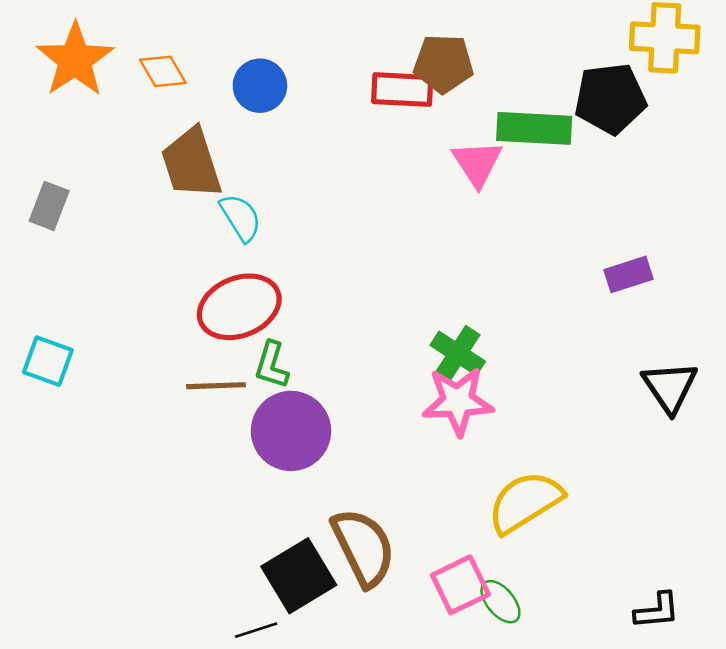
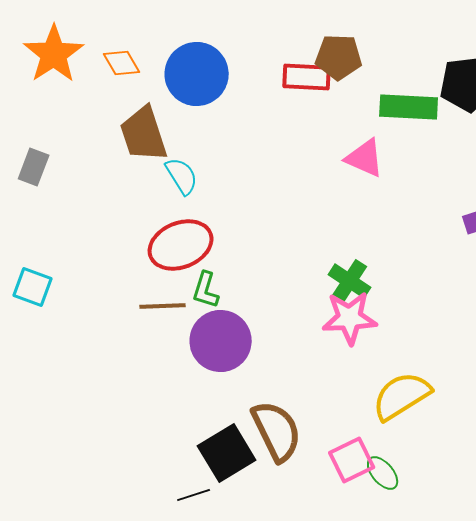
blue circle: (260, 86) -> (197, 74), size x1.5
pink triangle: (477, 163) -> (365, 158), moved, turned -33

